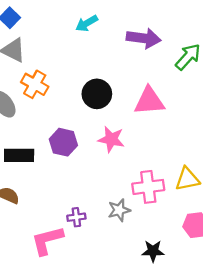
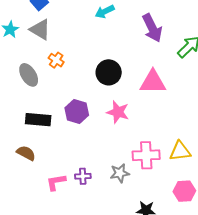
purple arrow: (144, 38) -> (152, 28), turned 52
orange cross: (35, 84) -> (56, 60), size x0.7
pink L-shape: (47, 240) -> (56, 182), moved, size x0.7

